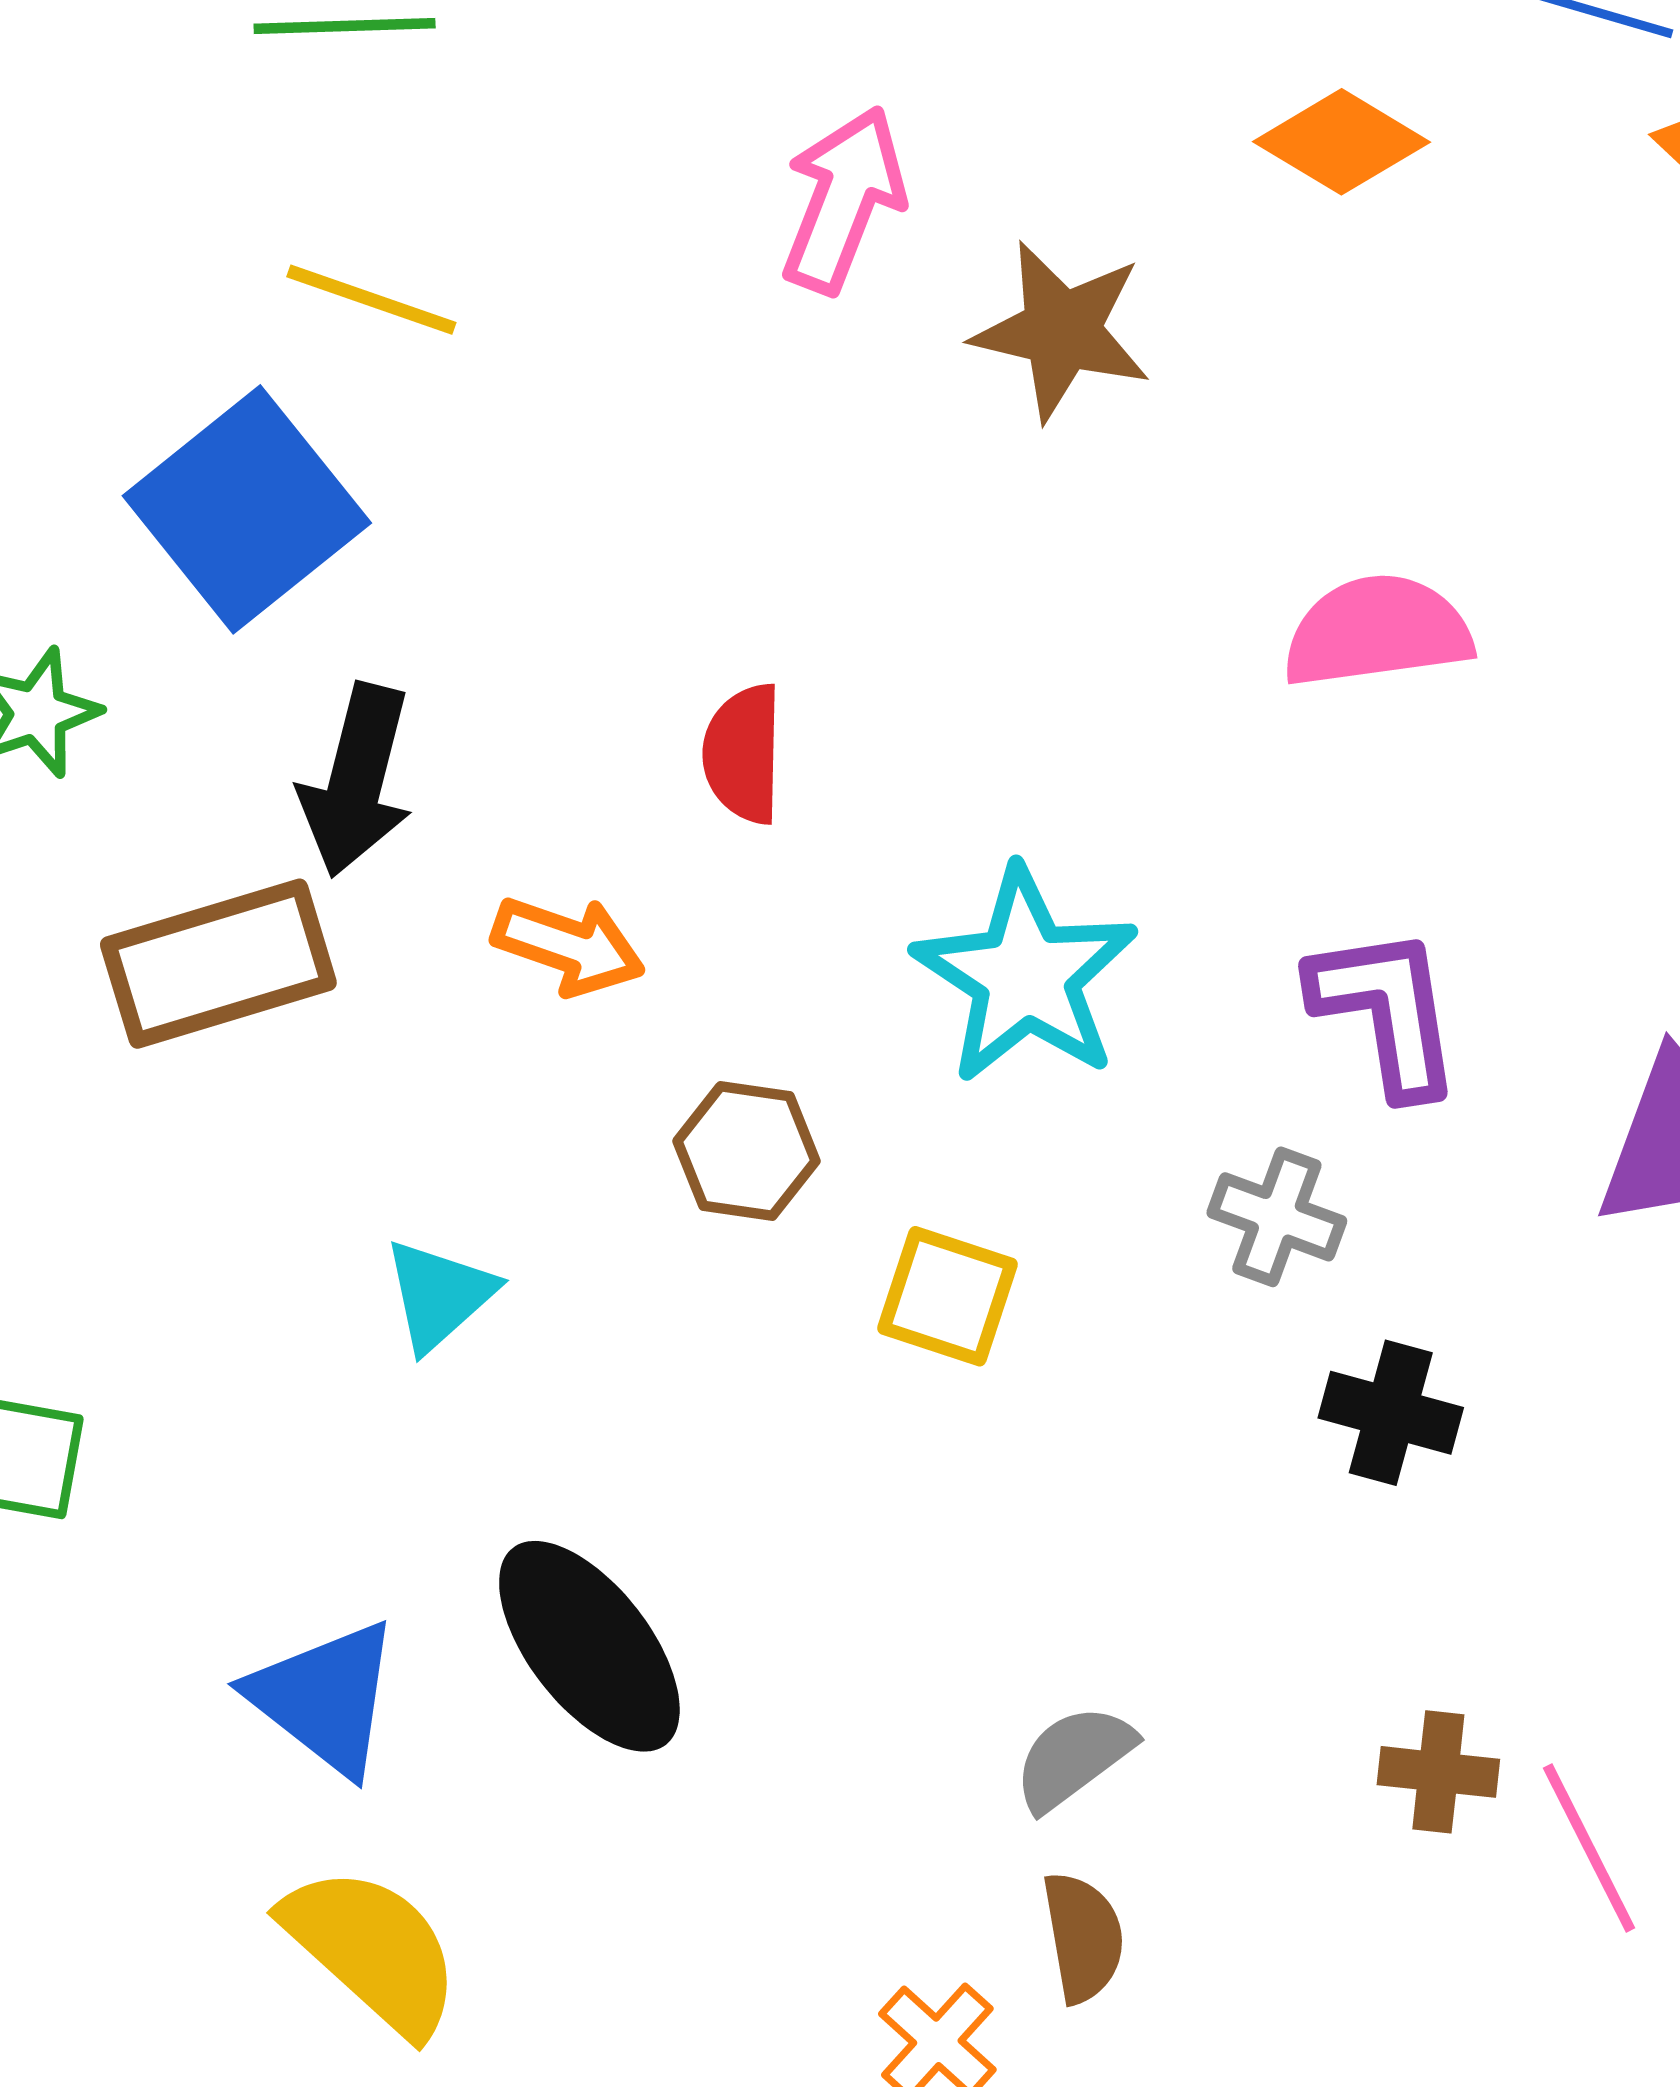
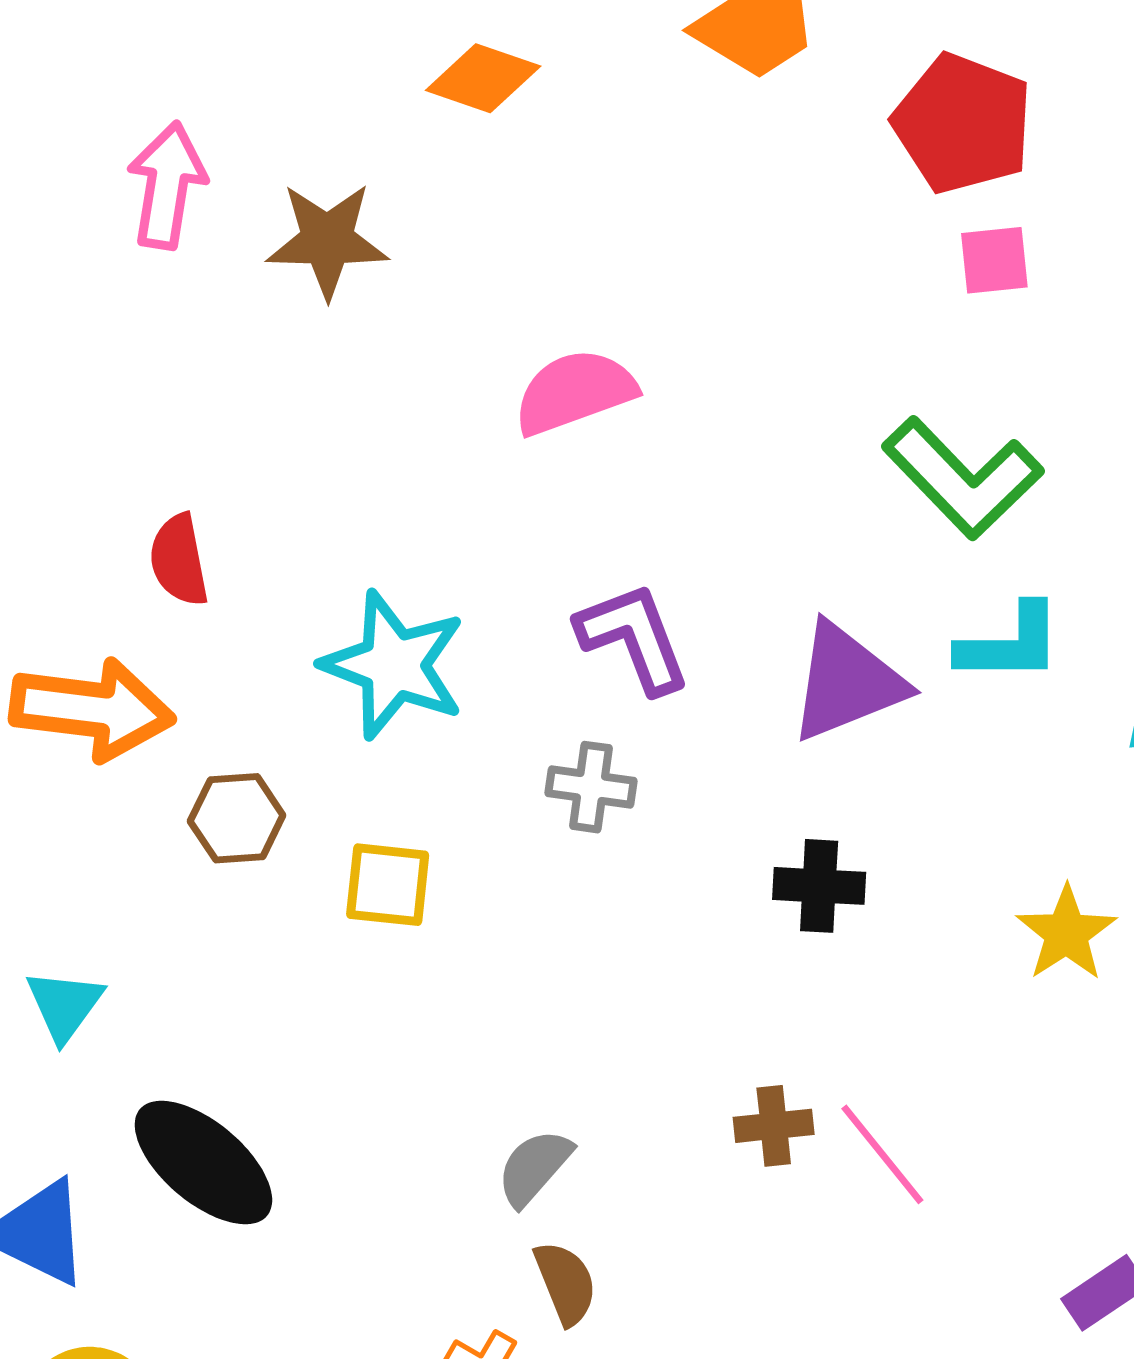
orange arrow: (568, 946) -> (92, 709), size x1.6
cyan triangle: (439, 1295) -> (64, 1005), moved
black cross: (1391, 1413) -> (819, 886), moved

